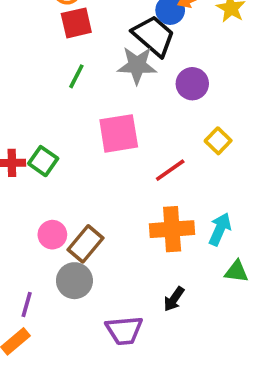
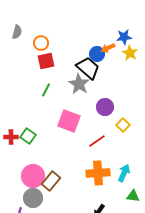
gray star: (137, 65) -> (79, 84), turned 30
purple circle: (192, 84) -> (105, 107), moved
pink square: (119, 133) -> (69, 121), turned 30
pink circle: (52, 235) -> (33, 176), size x1.5
gray circle: (74, 281) -> (33, 198), moved

